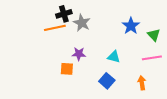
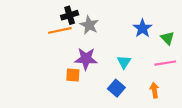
purple star: (79, 54) -> (86, 59), size x1.5
cyan triangle: (114, 57) -> (124, 62), turned 48

